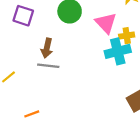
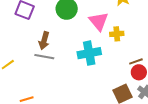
cyan cross: (118, 51) -> (89, 53), moved

